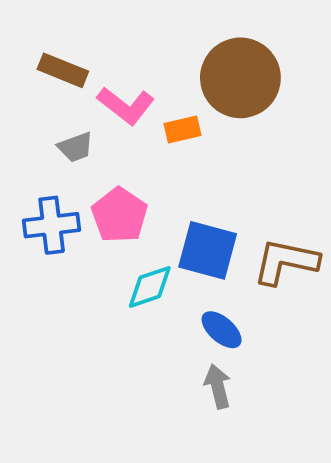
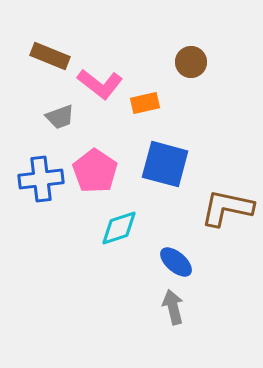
brown circle: (240, 78) -> (191, 62), size x0.5
blue square: (208, 250) -> (165, 164), moved

